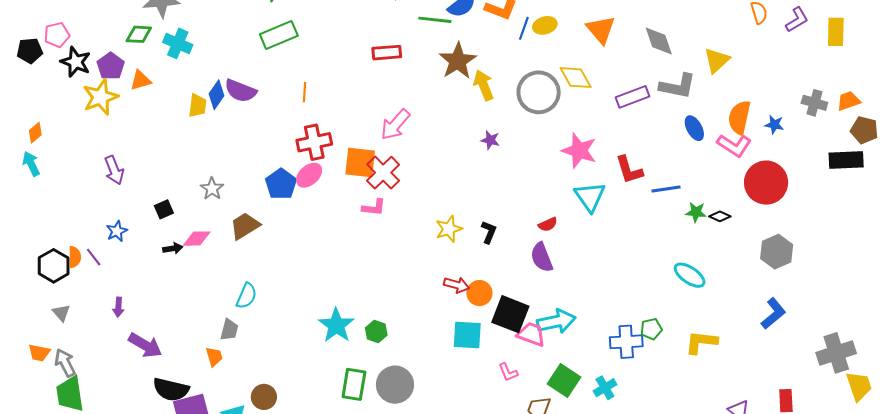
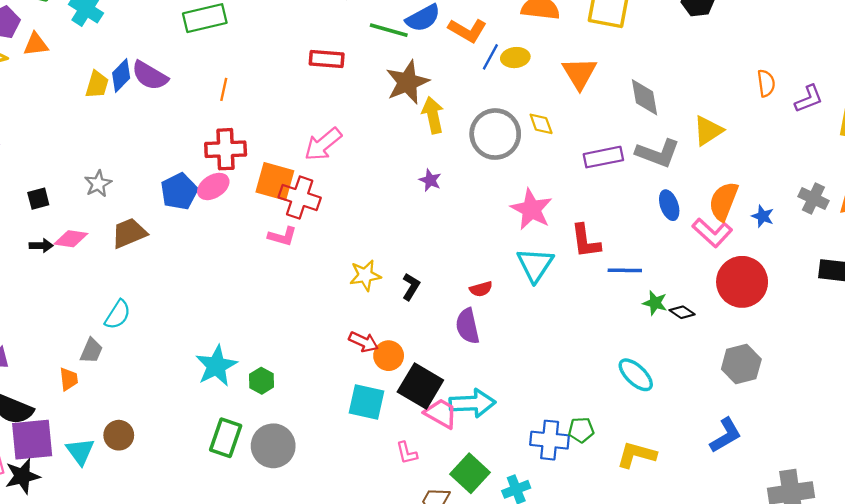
yellow diamond: (576, 78) -> (541, 124), size x0.7
red cross: (383, 173) -> (300, 198), turned -36

